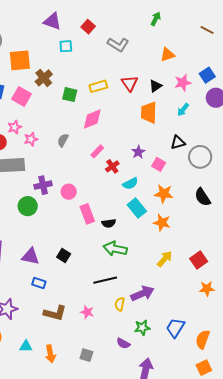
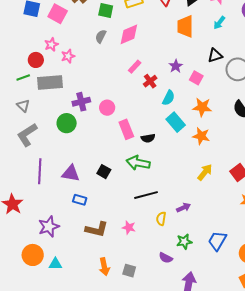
gray semicircle: (63, 140) -> (101, 36), moved
cyan semicircle: (130, 184) -> (169, 98), turned -35
green arrow: (115, 249) -> (138, 163), moved
purple arrow: (142, 294) -> (184, 207), size x0.6
cyan triangle: (26, 346) -> (55, 264), moved
orange arrow: (50, 354) -> (104, 267), moved

